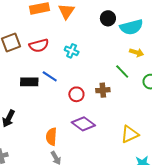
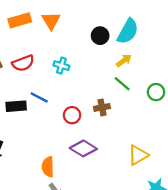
black circle: (108, 18) -> (100, 36), moved
cyan semicircle: (131, 27) -> (128, 31), turned -40
yellow arrow: (137, 52) -> (124, 60), moved, turned -48

